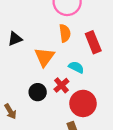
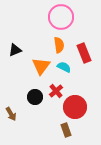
cyan semicircle: (76, 67) -> (64, 67), moved

